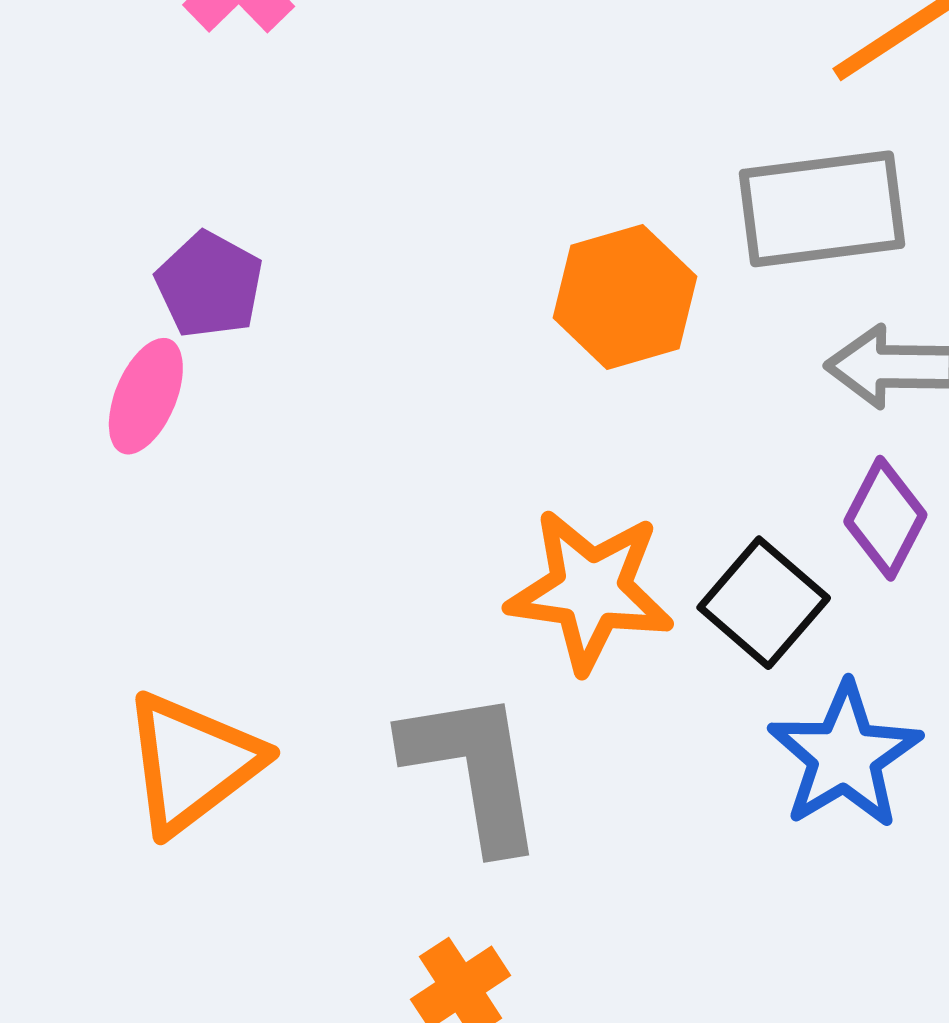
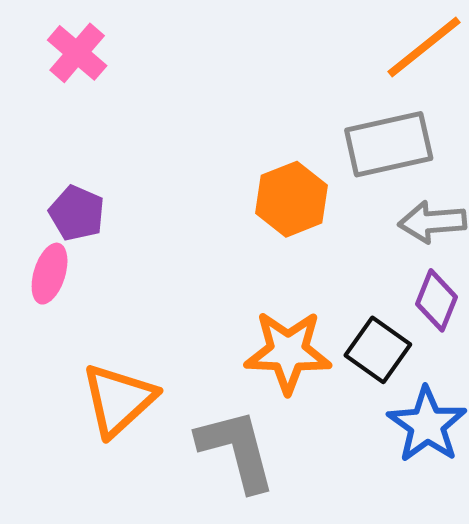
orange triangle: (192, 763) -> (119, 400), moved

